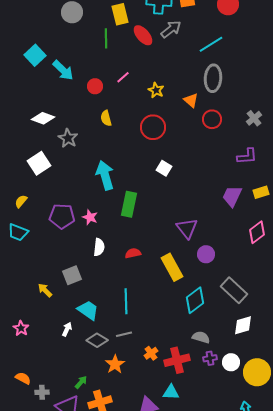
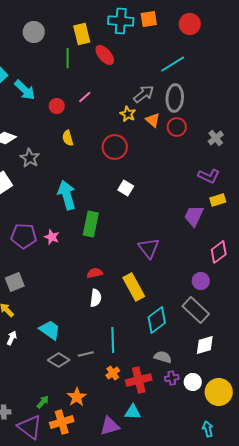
gray arrow: (171, 29) -> (144, 94), moved
yellow star: (156, 90) -> (128, 114), moved
red circle: (212, 119) -> (177, 127), moved
purple L-shape: (247, 156) -> (209, 176), turned 30
yellow rectangle: (261, 192) -> (218, 200), moved
white semicircle: (99, 247) -> (96, 298), moved
purple circle: (206, 254) -> (201, 281), moved
gray square: (72, 275) -> (15, 282), moved
cyan line: (126, 301) -> (113, 340), moved
white arrow: (67, 329) -> (12, 338), moved
orange star: (115, 364) -> (77, 397), moved

